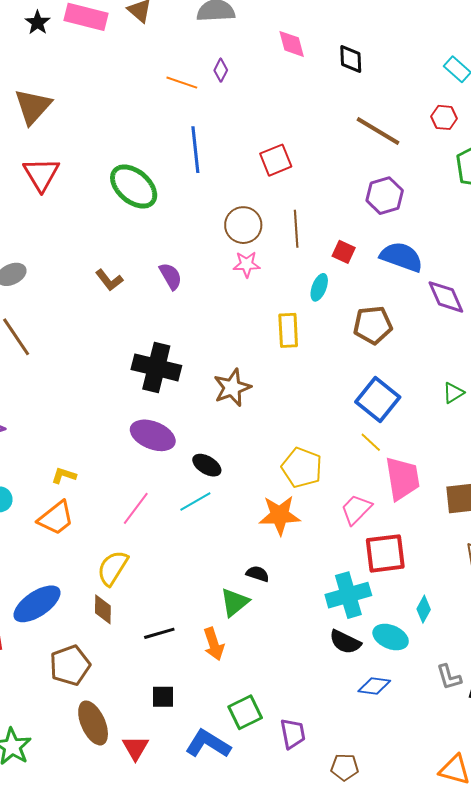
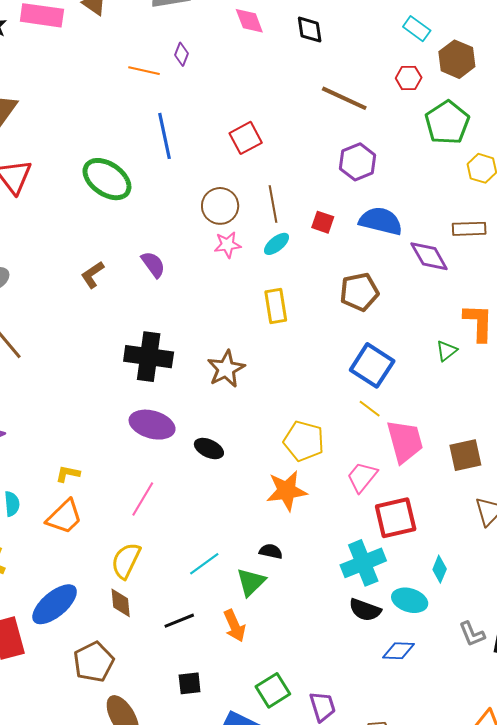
brown L-shape: (109, 280) -> (93, 275), turned 100
cyan ellipse: (319, 287) -> (277, 244), moved, turned 36
cyan line: (195, 501) -> (204, 564), moved

